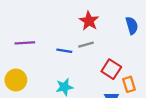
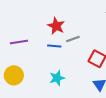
red star: (89, 21) -> (56, 26), moved

